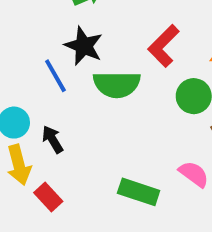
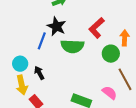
blue line: (55, 76) -> (42, 41), turned 48

